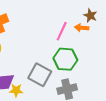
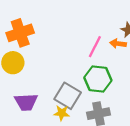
yellow star: (16, 90) -> (62, 113), moved

